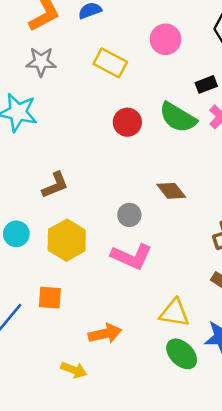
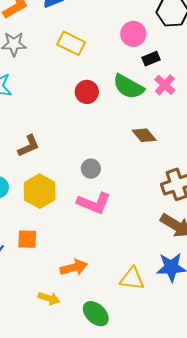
pink circle: (165, 39) -> (133, 34), moved
brown diamond: (171, 191) -> (144, 135), moved
yellow triangle: (174, 313) -> (132, 279), moved
green ellipse: (182, 354) -> (96, 314), moved

